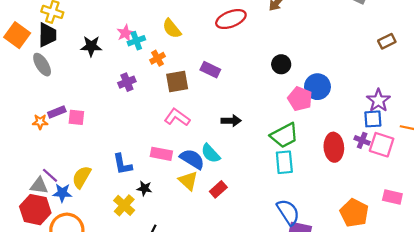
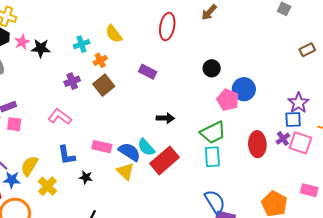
red ellipse: (231, 19) -> (167, 27), turned -60
pink star: (125, 33) -> (22, 42), moved
brown square: (177, 82) -> (104, 85), moved, turned -30
pink square: (76, 117) -> (14, 124), moved
pink L-shape: (177, 117) -> (60, 117), moved
purple cross: (362, 140) -> (283, 139), turned 32
red rectangle: (218, 189) -> (165, 160), moved, size x1.8
yellow cross: (124, 205) -> (47, 186), moved

